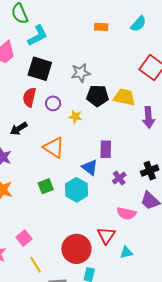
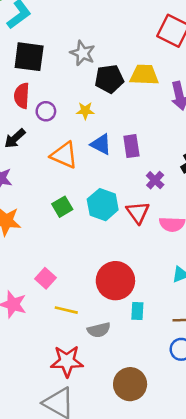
gray star: (81, 73) -> (83, 53), turned -30
purple circle: (53, 103) -> (46, 111), moved
blue triangle: (90, 167) -> (101, 144), moved
red triangle: (106, 235) -> (138, 212), moved
yellow line: (36, 265) -> (66, 310), turned -36

